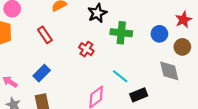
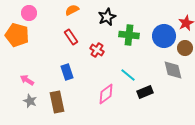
blue circle: (159, 34) -> (164, 36), size x1.5
red rectangle: (45, 35) -> (71, 37), moved
blue rectangle: (42, 73) -> (67, 72), moved, turned -63

